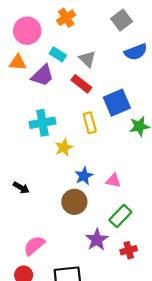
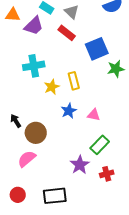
yellow rectangle: (90, 123) -> (74, 81), moved
black arrow: (21, 188) -> (16, 121), turned -152
brown circle: (74, 202) -> (36, 133), moved
pink semicircle: (34, 245) -> (27, 159), moved

